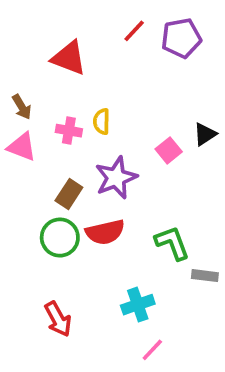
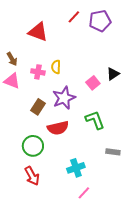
green circle: (60, 238) -> (33, 146), moved
green L-shape: (172, 243) -> (95, 120), moved

